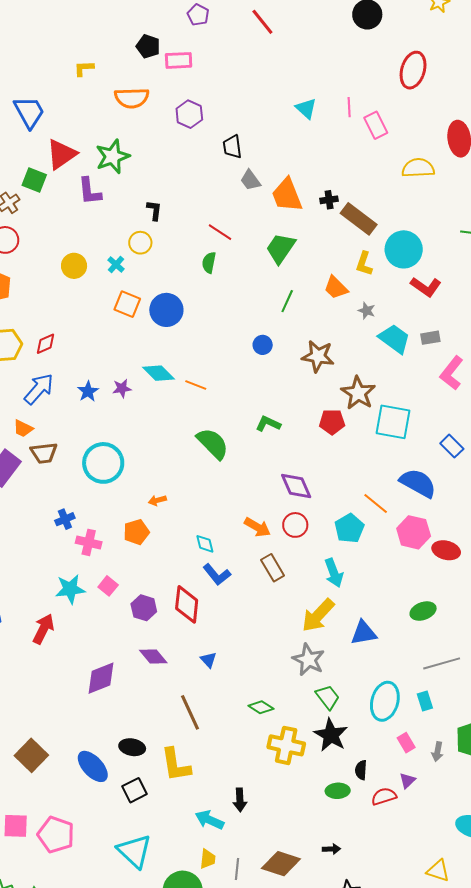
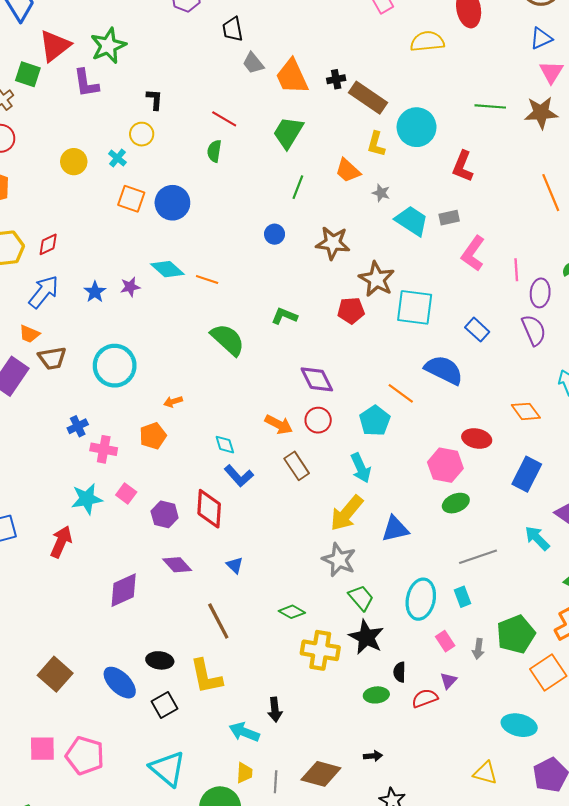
red L-shape: (426, 287) -> (463, 166), moved, turned 80
pink hexagon: (414, 532) -> (445, 465), moved

